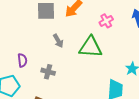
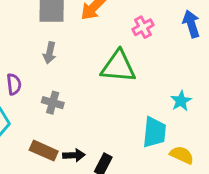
gray arrow: (58, 41) -> (50, 53), moved, turned 40

